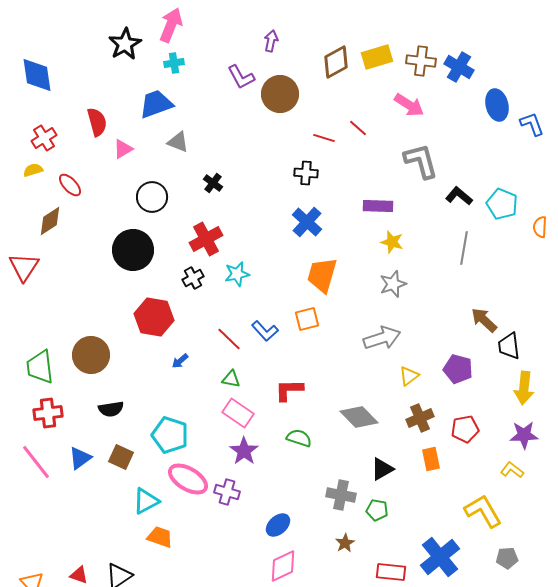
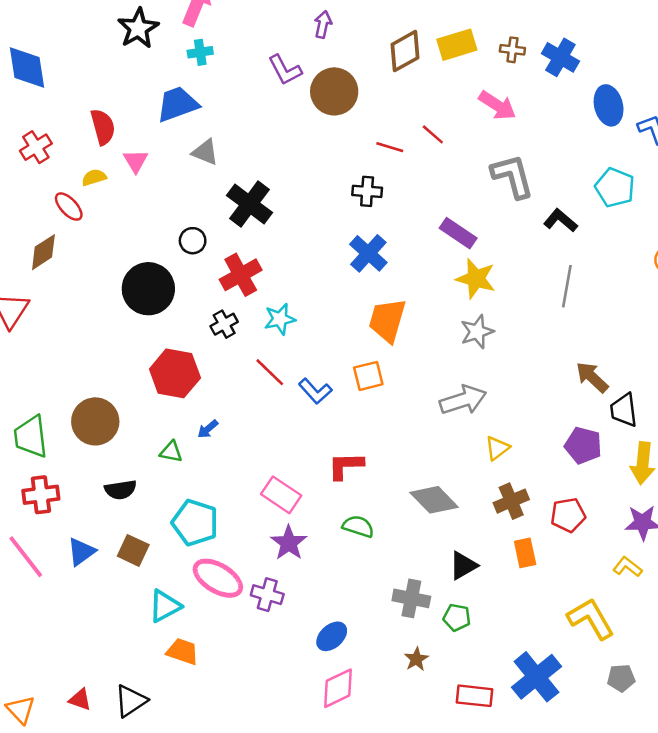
brown cross: (421, 61) -> (512, 50), size x0.7
pink triangle: (123, 149) -> (136, 161), turned -30
yellow semicircle: (33, 170) -> (94, 177), moved
black cross: (213, 183) -> (249, 204), size x1.8
black circle: (152, 197) -> (193, 241), moved, size x0.7
cyan pentagon: (502, 204) -> (615, 188), moved
purple rectangle: (378, 206) -> (458, 233), turned 32
yellow star: (392, 242) -> (476, 279), size x1.4
red line: (229, 339) -> (270, 372), moved
purple pentagon: (458, 369) -> (583, 445), moved
green triangle: (231, 379) -> (171, 452), moved

